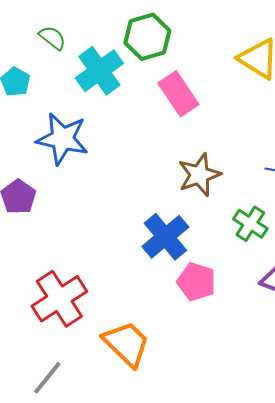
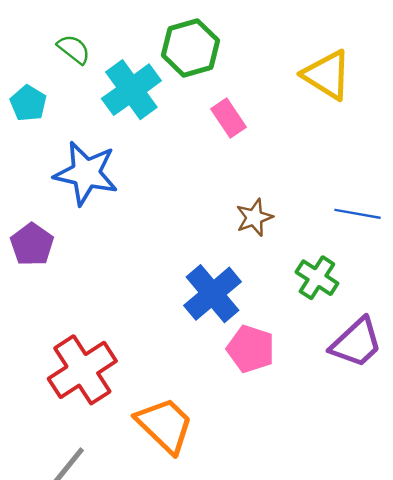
pink rectangle: (178, 94) -> (229, 118), size x0.7
brown star: (199, 175) -> (254, 217), size x0.7

